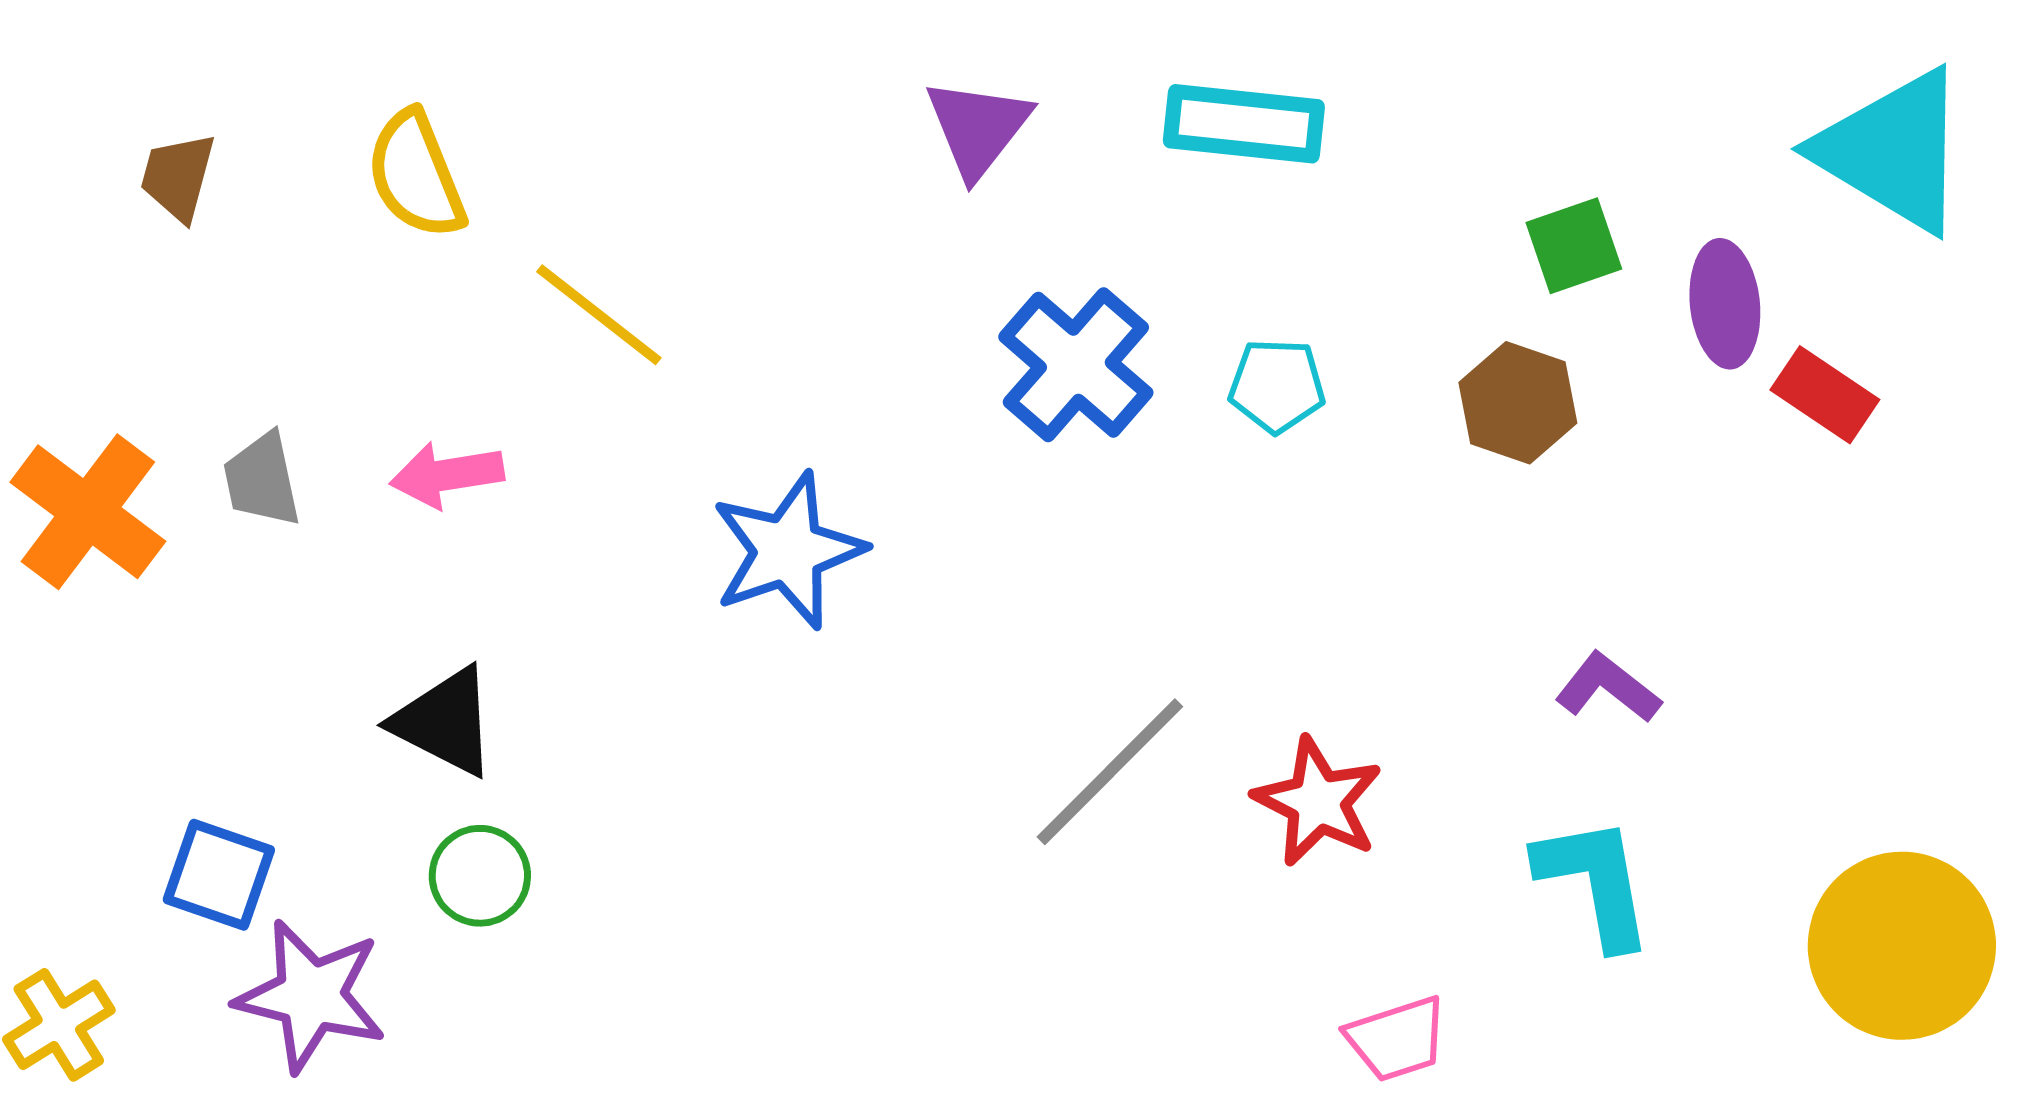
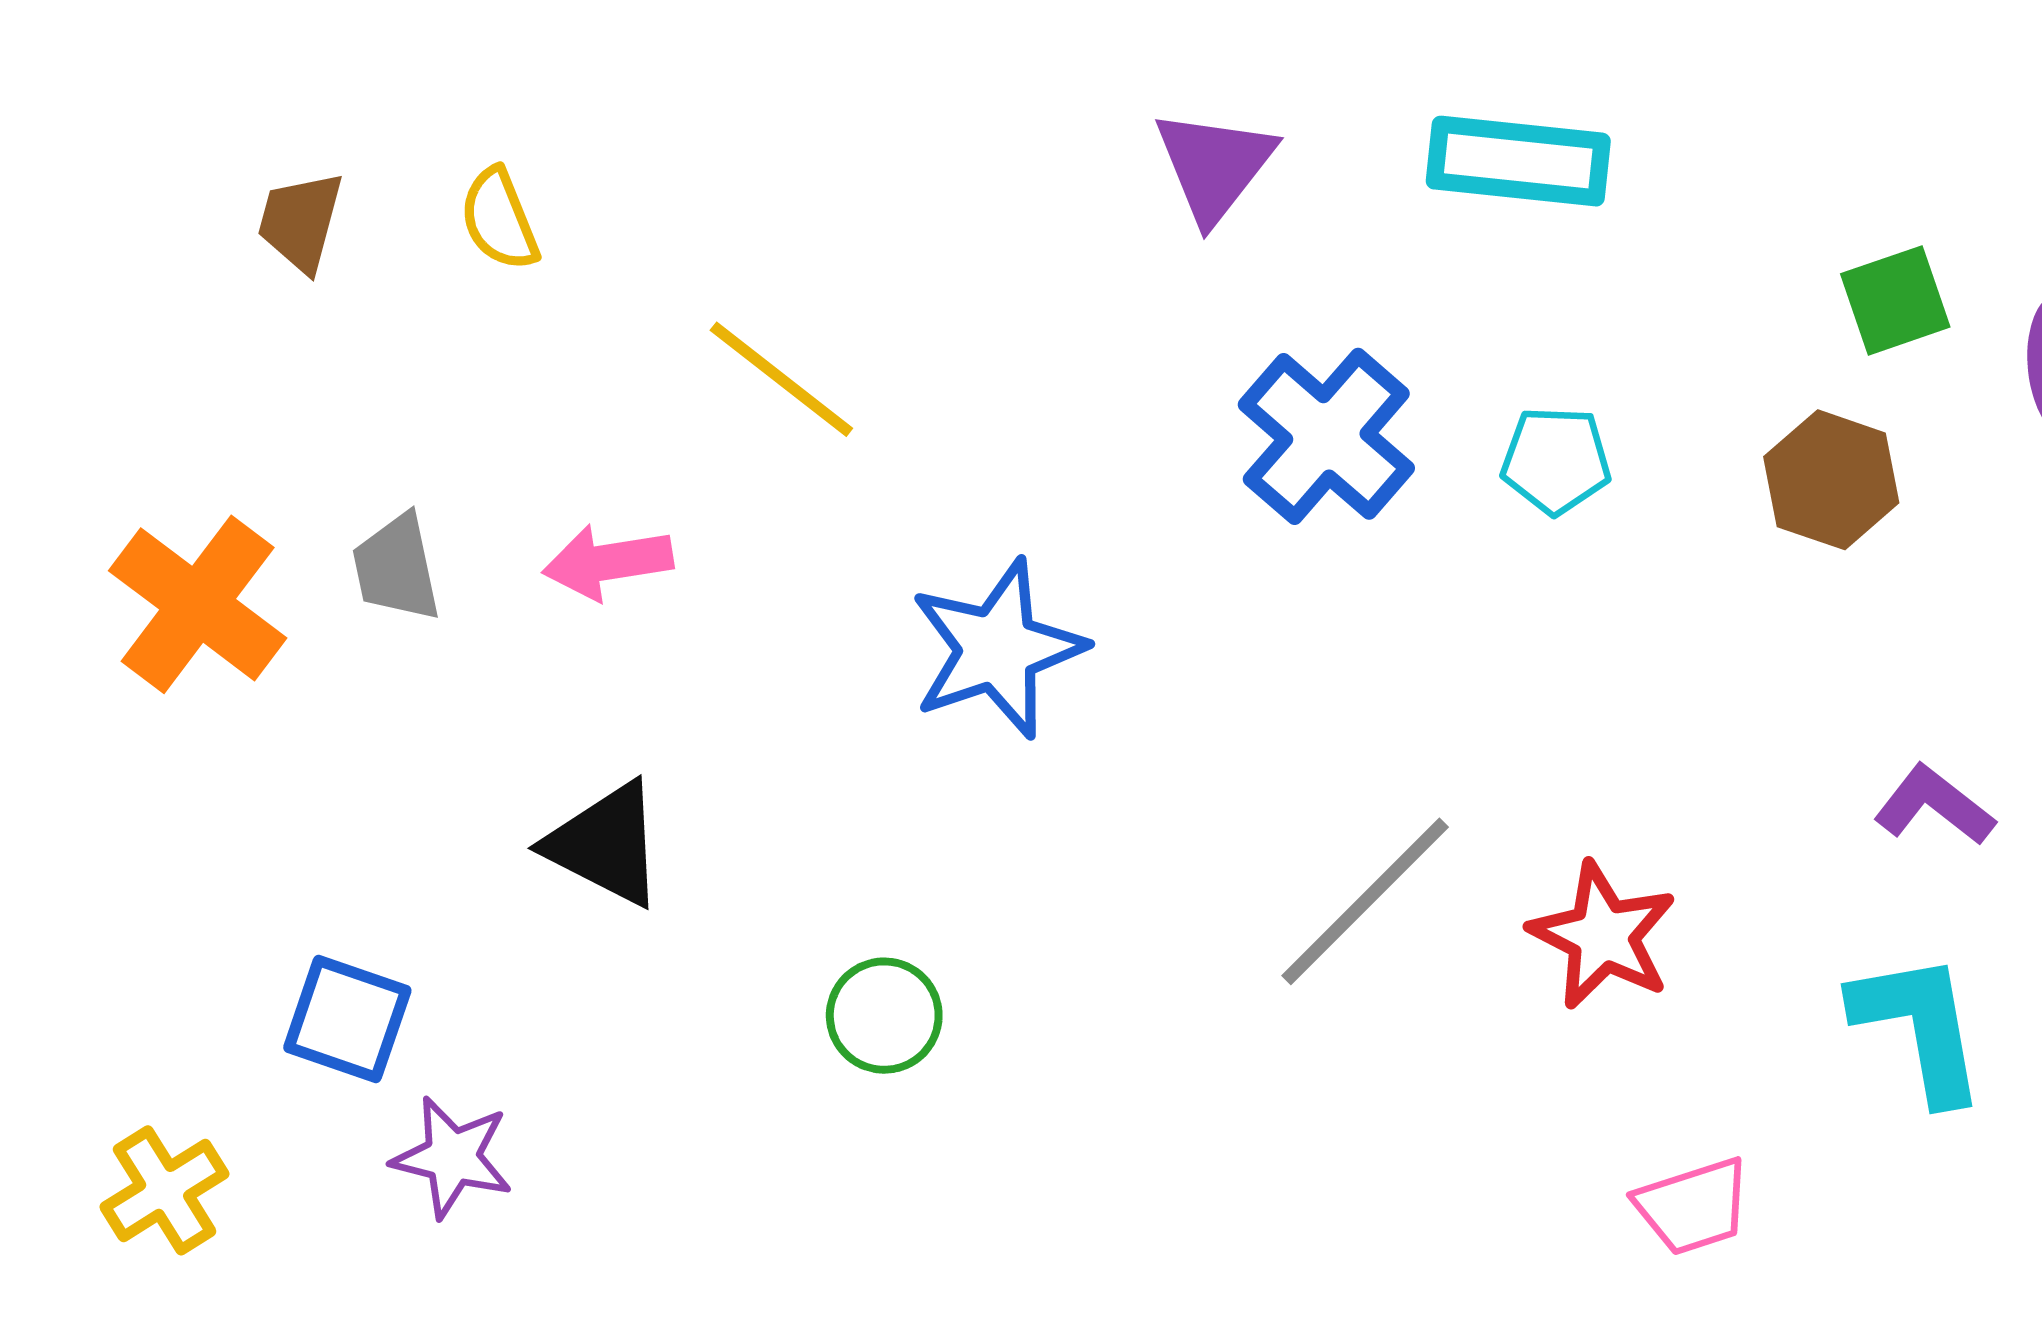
yellow semicircle: (416, 175) -> (499, 219), moved, size x0.7
green circle: (480, 876) -> (884, 1016), moved
purple star: (311, 996) -> (452, 1157), size x0.7

